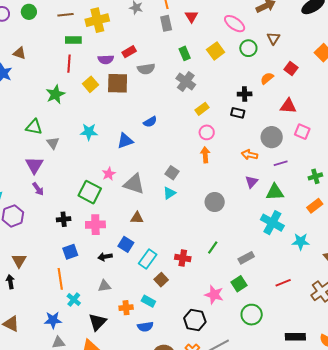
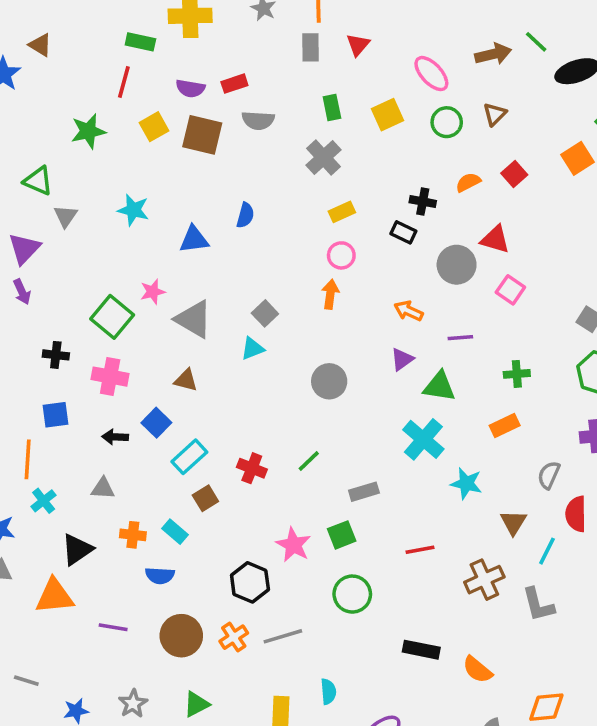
blue semicircle: (150, 122) -> (245, 215), turned -56
gray circle: (272, 137) -> (457, 265), moved

